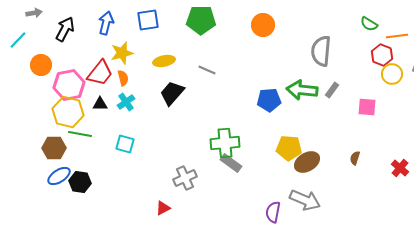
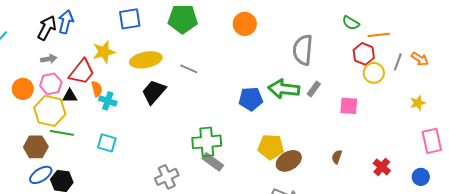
gray arrow: (34, 13) -> (49, 59), moved
blue arrow: (106, 23) -> (66, 22), moved
yellow ellipse: (164, 61) -> (146, 60), size x1.4
orange circle: (41, 65) -> (23, 89), moved
orange semicircle: (123, 78) -> (97, 89), moved
pink hexagon: (69, 85) -> (51, 84), size x0.7
cyan cross: (126, 102) -> (108, 101), turned -36
black triangle: (100, 104) -> (70, 96), moved

